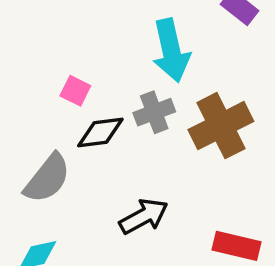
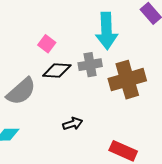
black arrow: (144, 216) -> (73, 124), size x0.7

